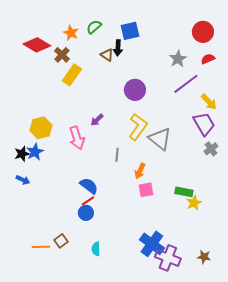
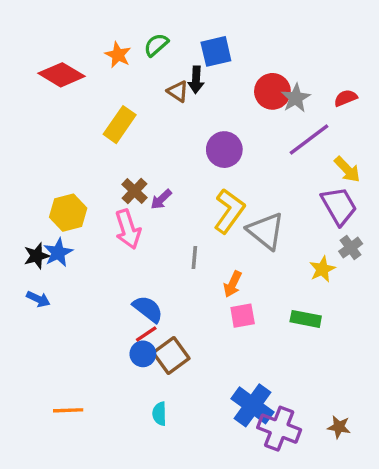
red circle: (203, 32) -> (272, 91), moved
brown cross: (62, 55) -> (135, 191), moved
yellow star: (194, 203) -> (322, 269), moved
brown square: (61, 241) -> (171, 356), moved, size x1.5

